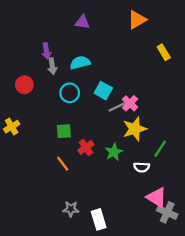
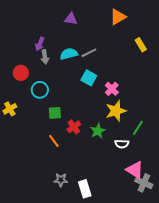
purple arrow: (46, 51) -> (40, 44), turned 32
cyan circle: (70, 93) -> (40, 90), moved
gray line: (117, 107) -> (89, 53), moved

